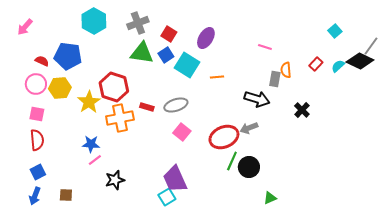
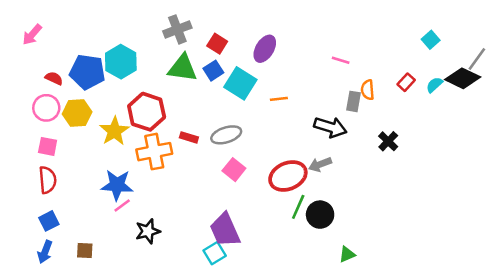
cyan hexagon: (94, 21) -> (121, 62), moved
blue star: (91, 144) -> (117, 185), size x1.4

